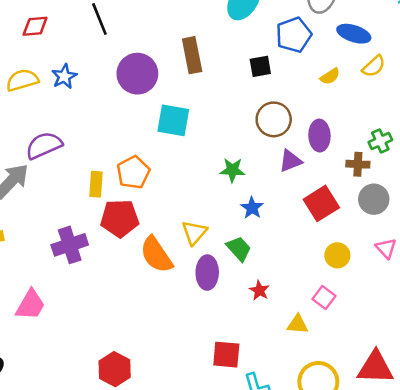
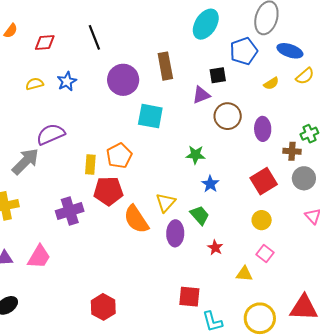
yellow semicircle: (22, 80) -> (35, 84), size x0.7
purple triangle: (290, 161) -> (201, 95), moved
yellow circle: (337, 255) -> (262, 220), moved

